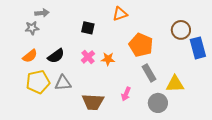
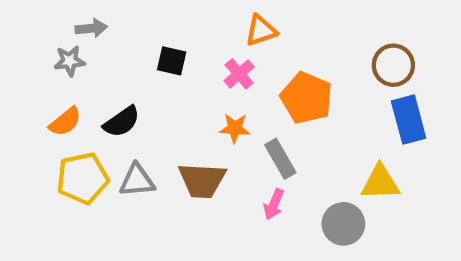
black square: (88, 28) -> (172, 61), moved
blue rectangle: (198, 48) -> (409, 120), moved
pink cross: (88, 57) -> (239, 74), moved
gray rectangle: (149, 73) -> (280, 159), moved
brown trapezoid: (93, 102) -> (202, 180), moved

